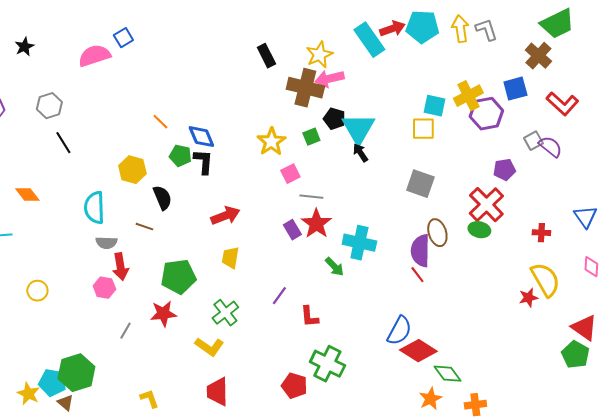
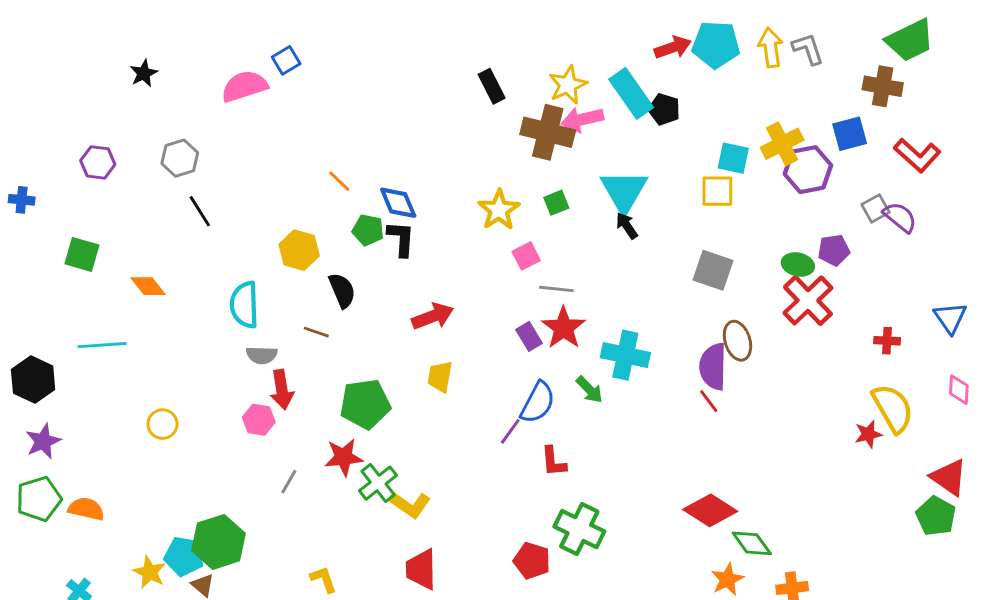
cyan rectangle: (369, 40) -> (631, 93), moved
brown cross: (538, 56) -> (883, 86), turned -32
black pentagon: (334, 119) -> (664, 109), moved
green ellipse: (479, 230) -> (798, 265), moved
green cross: (225, 313) -> (378, 483), moved
blue semicircle: (399, 331) -> (538, 403), moved

